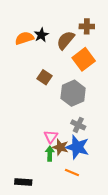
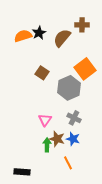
orange square: (84, 59) -> (85, 69), moved
pink triangle: (51, 137) -> (45, 120), moved
blue star: (77, 147) -> (73, 139), size x0.6
orange line: (72, 173) -> (68, 163), turned 40

